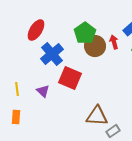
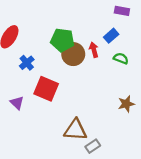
green pentagon: (85, 33) -> (62, 40), turned -30
blue cross: (52, 54) -> (27, 63), size x0.6

